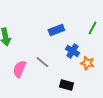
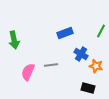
gray line: (42, 62) -> (51, 65), turned -48
black rectangle: (66, 85) -> (88, 88), moved

